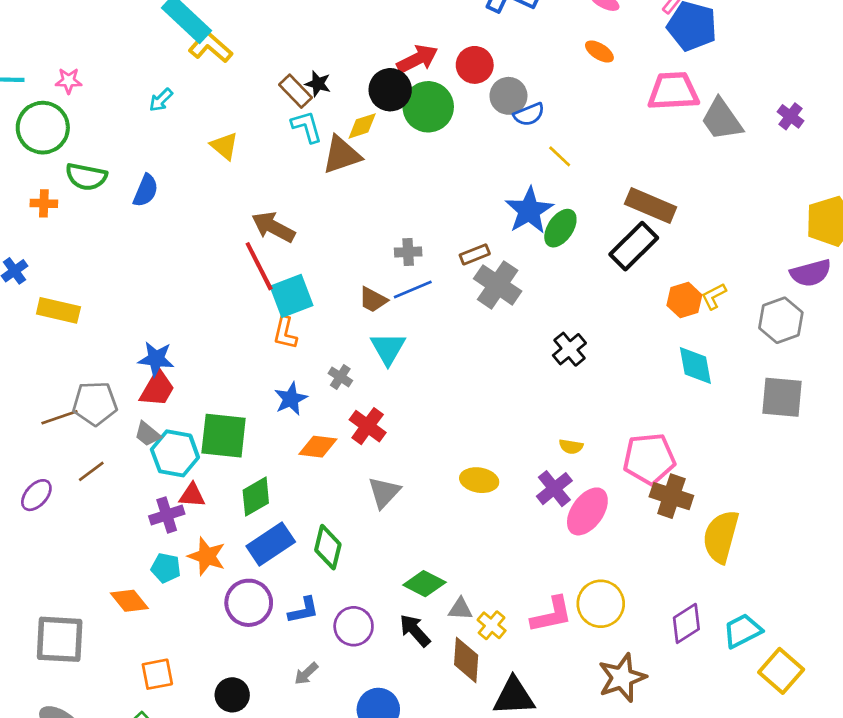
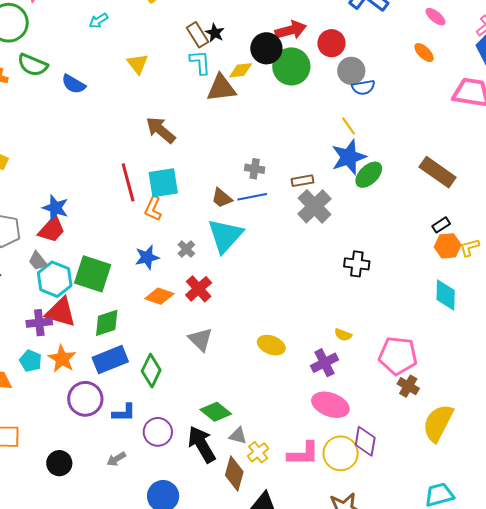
yellow line: (560, 156) -> (349, 126), moved
blue semicircle: (146, 191) -> (74, 84), turned 85
black rectangle: (634, 246) -> (441, 225), moved, size x0.5
red line: (259, 266) -> (128, 182), moved
cyan triangle: (388, 348) -> (225, 236), size x1.4
black cross: (569, 349) -> (357, 264), turned 35
gray triangle: (384, 492) -> (200, 339), turned -40
red triangle: (192, 495) -> (61, 312), size x1.6
brown cross: (671, 496) -> (408, 386), size x0.7
pink ellipse: (587, 511) -> (330, 405), moved, turned 63
purple diamond: (686, 623) -> (365, 441), moved, turned -60
black arrow: (415, 630) -> (202, 444), size x1.4

